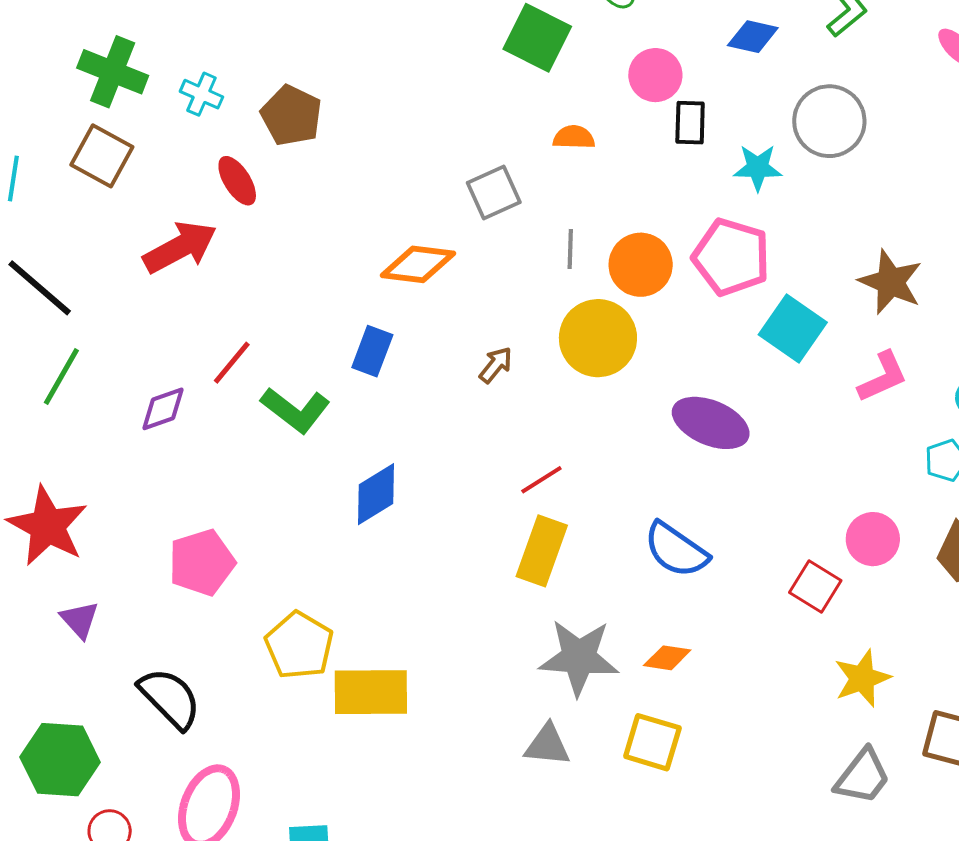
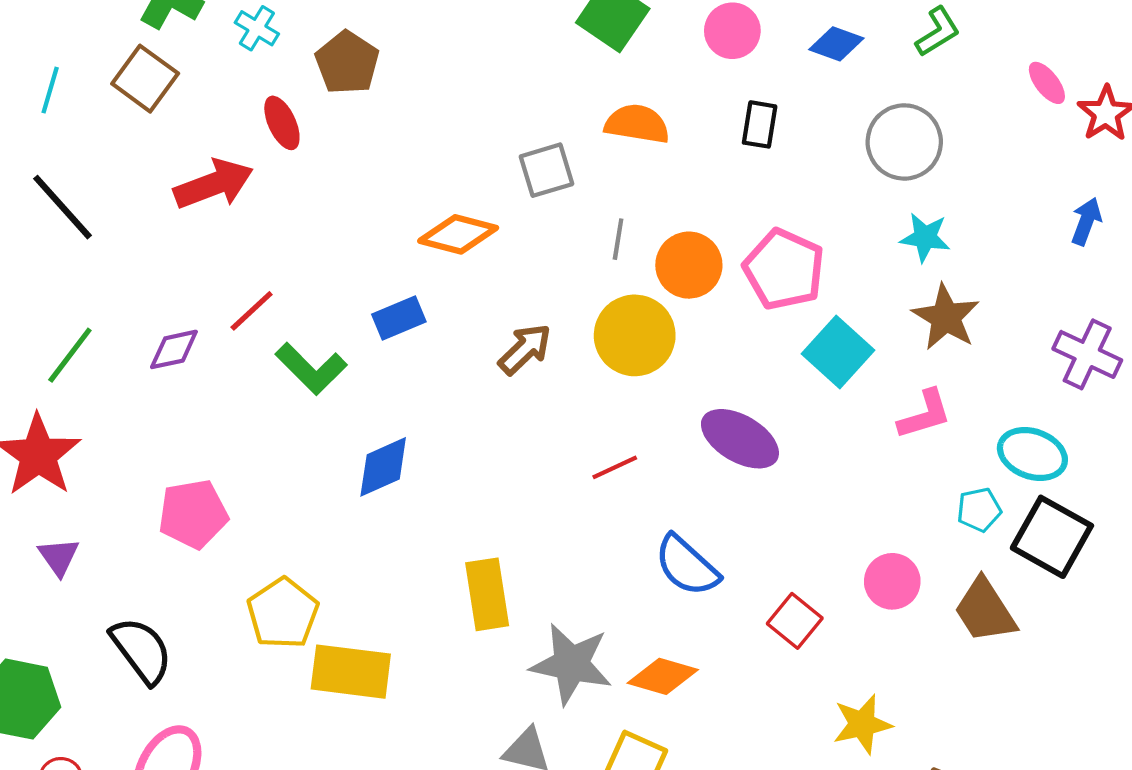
pink circle: (655, 75) -> (732, 31), moved
orange semicircle: (574, 137) -> (637, 124), size x1.5
cyan star: (758, 168) -> (925, 237), moved
blue rectangle: (372, 351) -> (399, 318), turned 39
brown arrow: (496, 365) -> (525, 349), size x1.4
green line: (61, 376) -> (70, 355), moved
red line: (541, 480) -> (615, 467), moved
yellow rectangle: (542, 551) -> (487, 594), moved, turned -36
red square: (815, 587) -> (795, 621), moved
orange diamond: (667, 658) -> (663, 676), size x1.4

